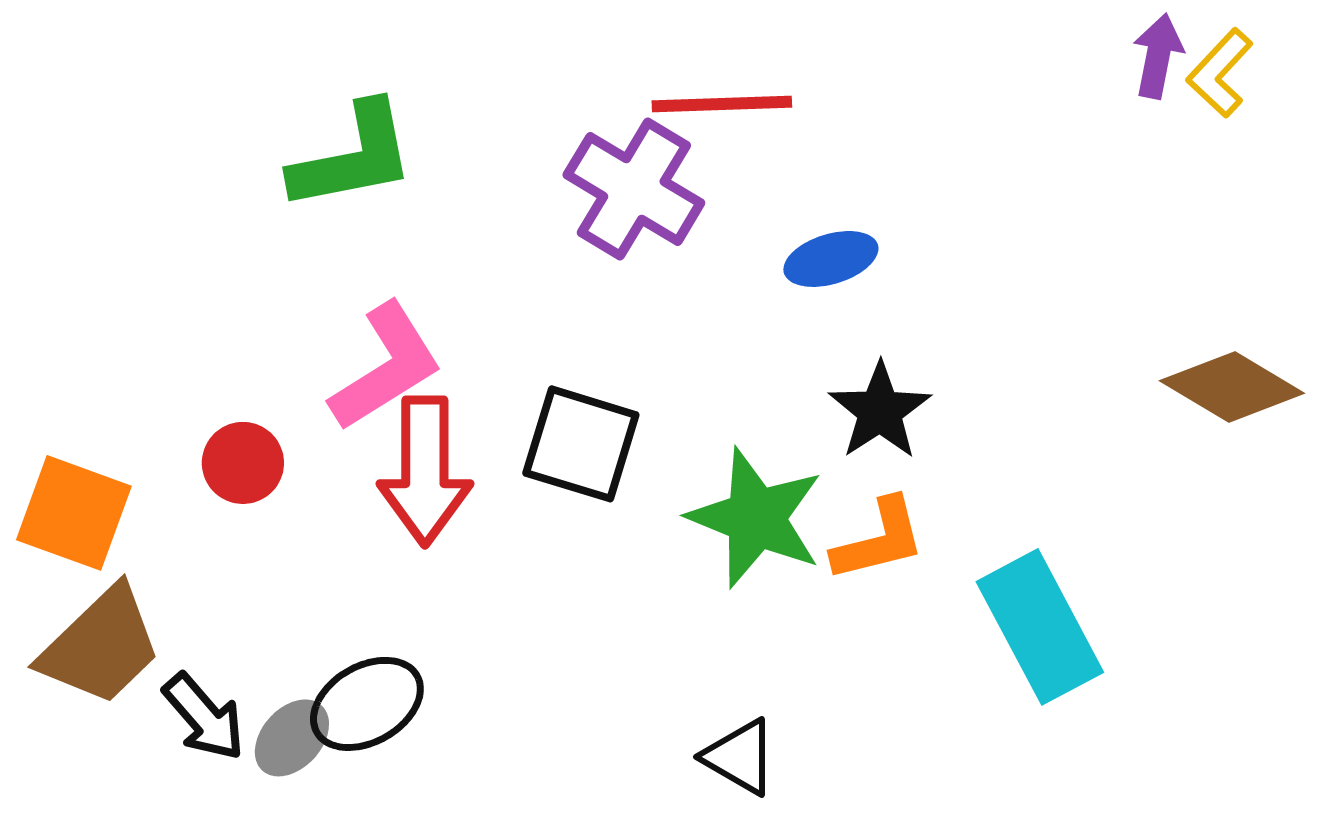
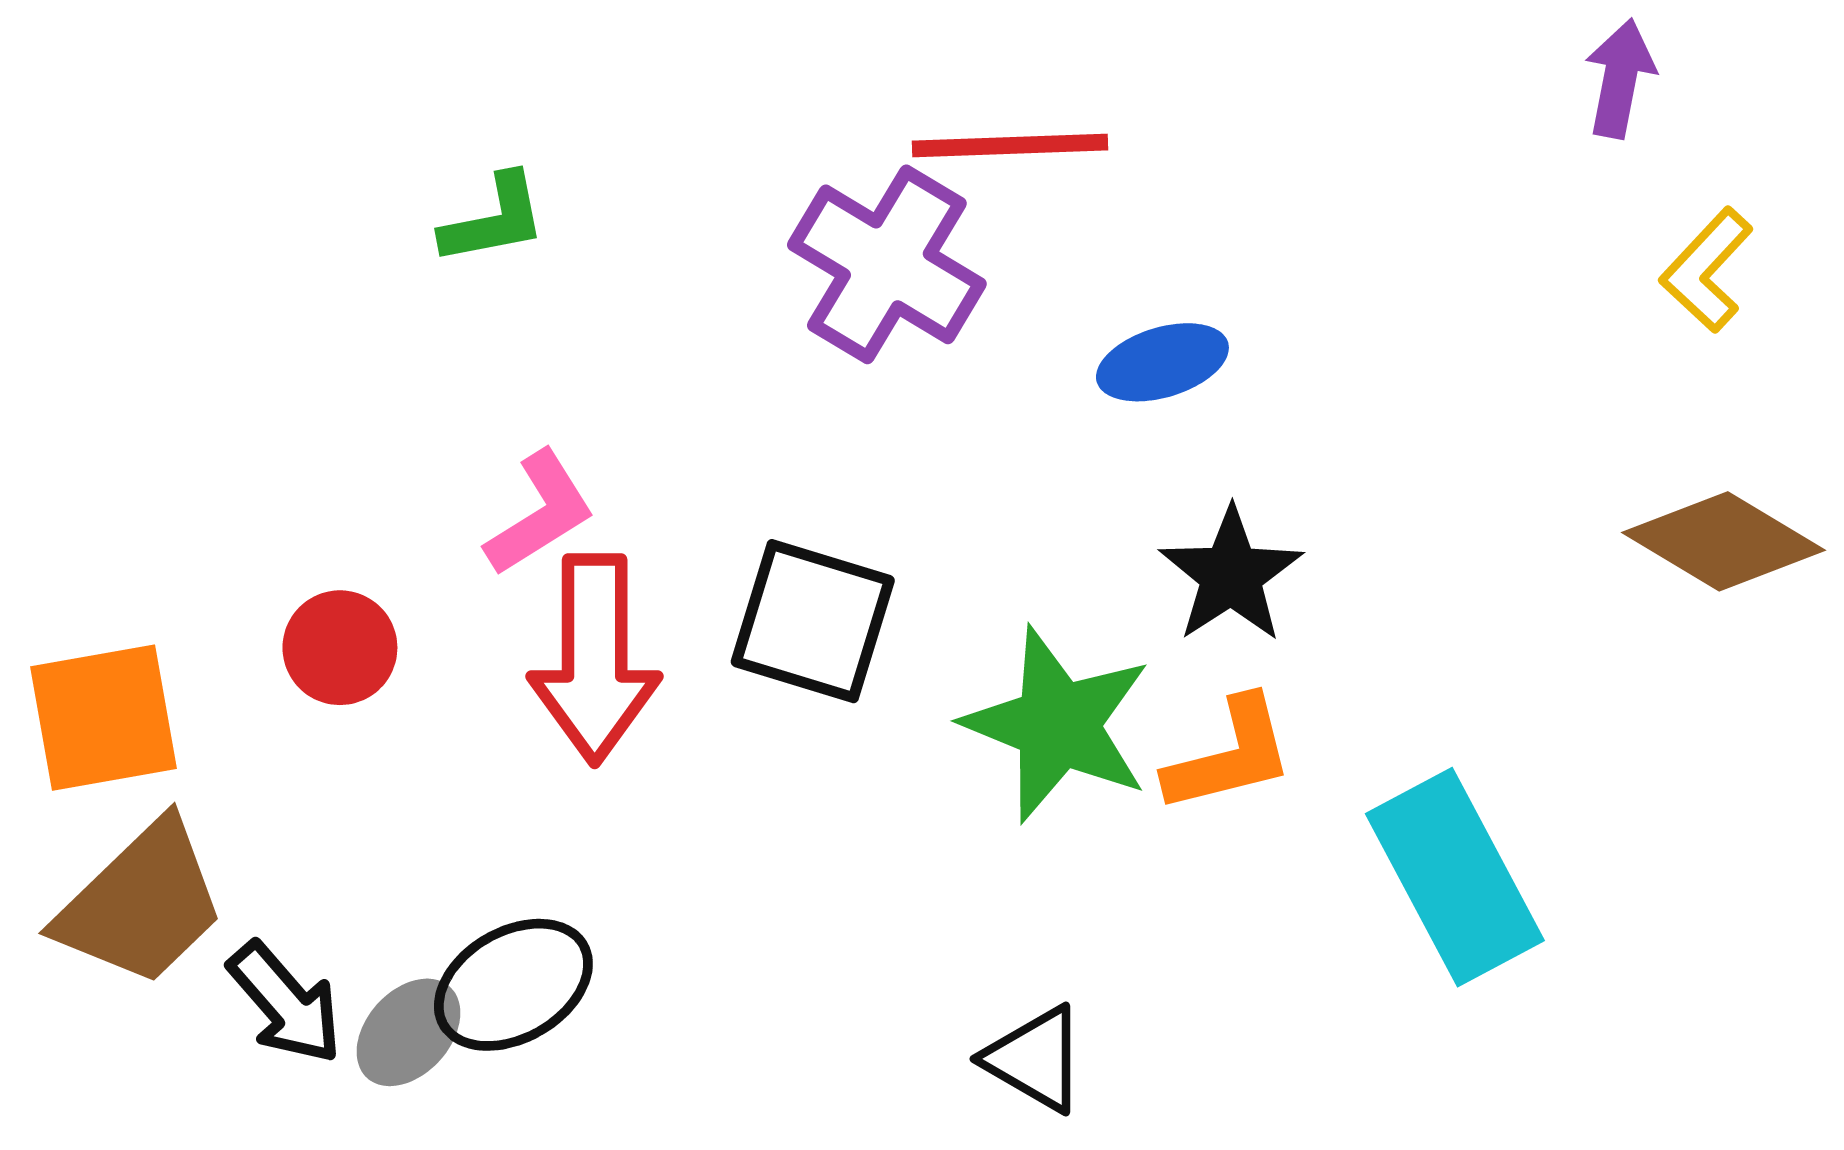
yellow L-shape: (1220, 73) -> (1707, 270), moved
green L-shape: (353, 157) -> (494, 220), size x0.6
pink L-shape: (386, 367) -> (540, 513), size x0.7
orange square: (74, 513) -> (104, 718), turned -30

